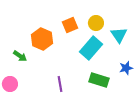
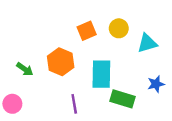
cyan triangle: (119, 35) -> (147, 43), turned 48
orange hexagon: (42, 39) -> (61, 62), moved
cyan rectangle: (91, 48) -> (101, 74), moved, turned -40

